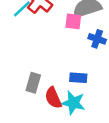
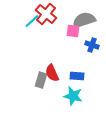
red semicircle: (53, 98) -> (52, 73), moved

